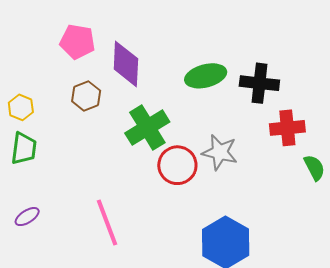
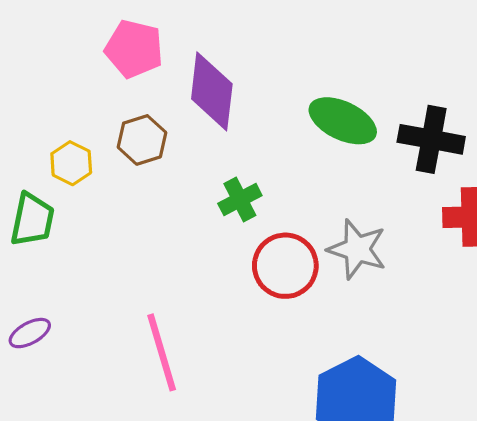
green ellipse: (206, 76) -> (343, 121), turned 36
yellow hexagon: (21, 107) -> (71, 163), moved
green cross: (147, 127) -> (240, 199), size x0.6

